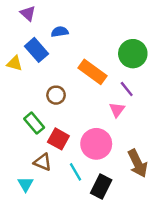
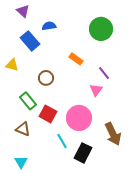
green circle: (133, 54) -> (101, 29), moved
yellow triangle: (15, 63) -> (12, 65), moved
orange rectangle: (93, 72) -> (76, 59), size x0.6
brown triangle: (43, 162) -> (23, 129), moved
cyan triangle: (26, 184) -> (21, 162), moved

